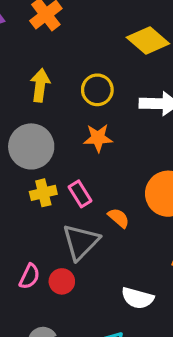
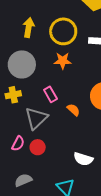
yellow circle: (97, 90) -> (63, 31), size x1.4
yellow cross: (43, 193) -> (13, 95), moved
gray triangle: (81, 242) -> (36, 118), moved

